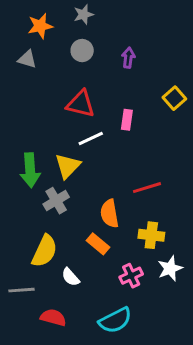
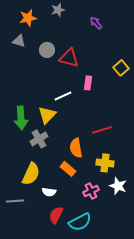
gray circle: (82, 51) -> (47, 50), moved
purple arrow: (128, 58) -> (96, 23), moved, turned -48
red triangle: (81, 104) -> (69, 58), moved
white star: (170, 268) -> (118, 186), turned -30
white semicircle: (71, 277) -> (49, 192), turned -40
red semicircle: (53, 317) -> (56, 215), moved, turned -78

